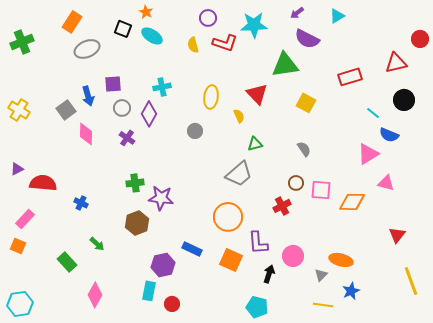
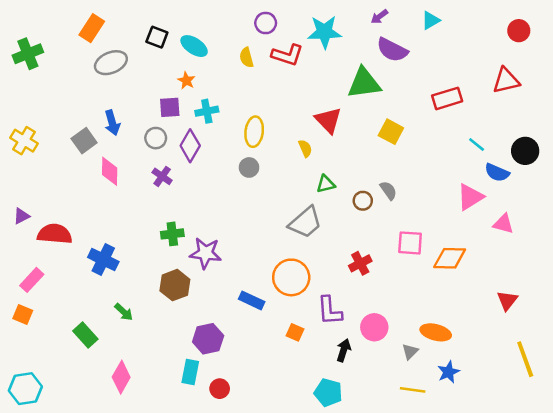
orange star: (146, 12) -> (186, 81), moved
red circle: (420, 39) -> (519, 31), moved
purple square: (113, 84) -> (170, 107), moved
yellow ellipse: (211, 97) -> (254, 132), moved
black circle: (404, 100) -> (525, 151), moved
brown circle: (296, 183) -> (363, 201), moved
pink triangle: (386, 183) -> (503, 224), moved
blue cross: (81, 203) -> (103, 260), size x1.6
blue rectangle: (192, 249) -> (252, 300), moved
orange square: (231, 260) -> (295, 332), size x0.6

